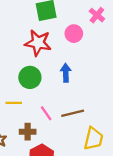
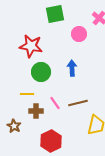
red star: (38, 43) -> (31, 46), moved
brown cross: (28, 132) -> (36, 111), moved

